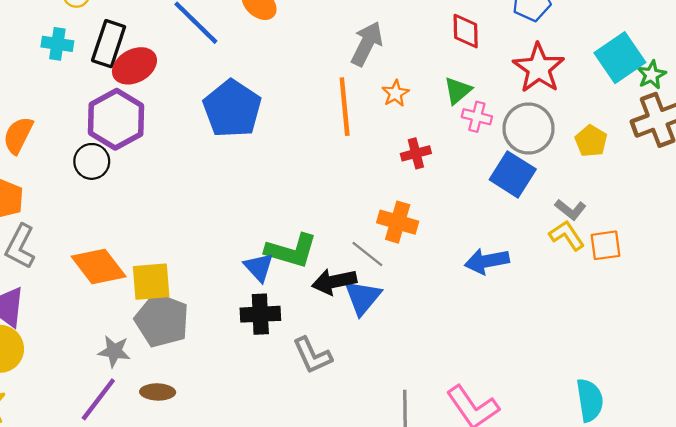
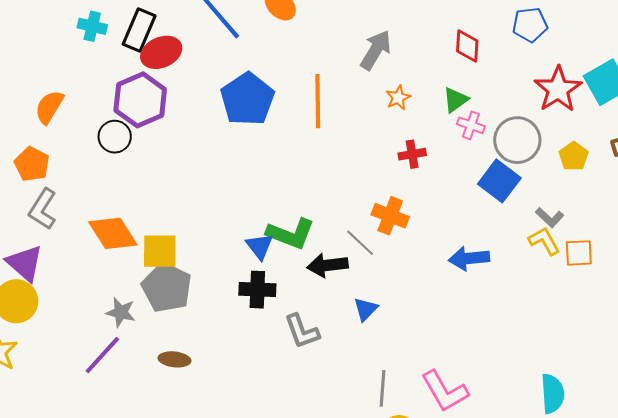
red star: (539, 68) -> (558, 89), moved
orange line: (345, 107) -> (318, 101), moved
blue triangle: (363, 297) -> (366, 309), moved, size x0.7
brown ellipse: (158, 392) -> (175, 359), moved

